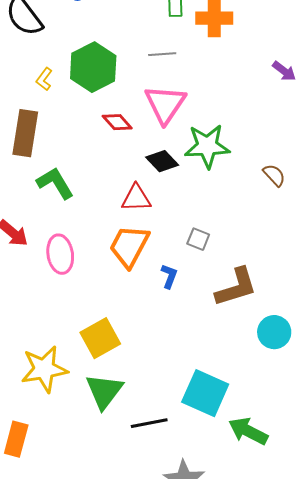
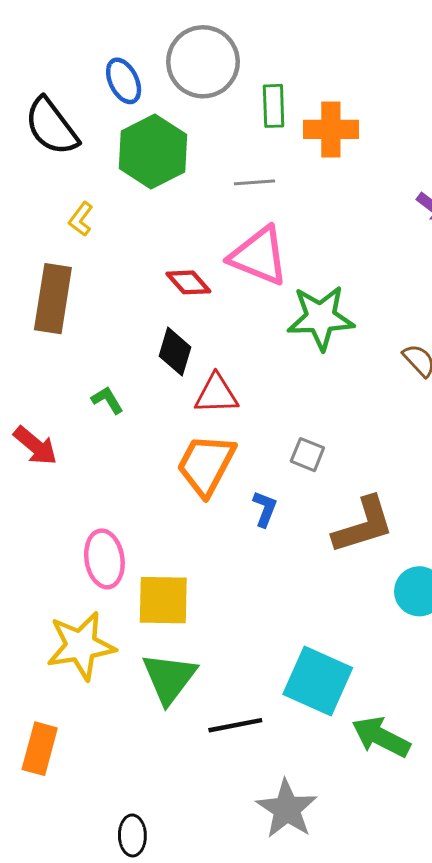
green hexagon: (93, 67) -> (153, 151), moved
pink triangle: (165, 104) -> (259, 256), turned -42
black diamond: (162, 161) -> (175, 352), moved, turned 60
green L-shape: (55, 183) -> (107, 400), moved, size x0.6
pink ellipse: (60, 254) -> (104, 559), moved
yellow square: (100, 338) -> (163, 600), turned 30

